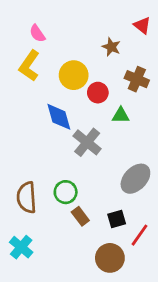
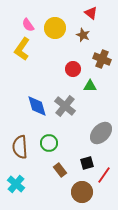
red triangle: (142, 25) -> (91, 13), moved
yellow circle: (74, 75) -> (55, 28), moved
blue diamond: (59, 117) -> (37, 106), moved
brown rectangle: (80, 216) -> (60, 170), moved

